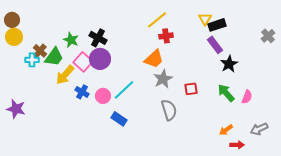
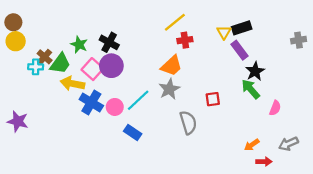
yellow triangle: (205, 19) -> (224, 32), moved
gray cross: (268, 36) -> (299, 40), turned 32
yellow arrow: (65, 75) -> (72, 84), turned 60
gray star: (163, 79) -> (169, 89), moved
blue cross: (82, 92) -> (91, 102), size x1.5
green arrow: (226, 93) -> (251, 89), moved

